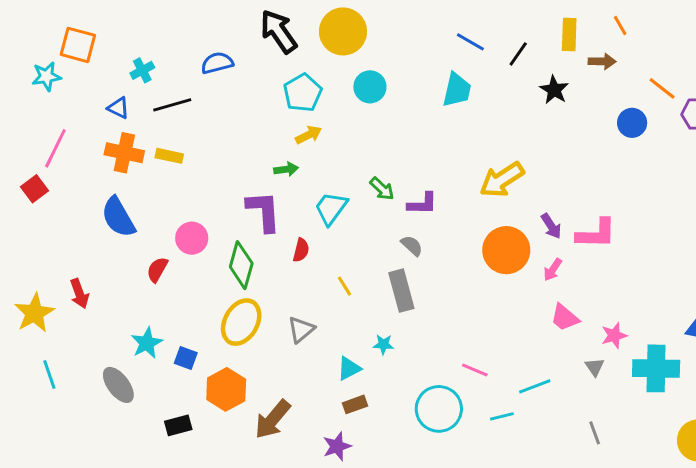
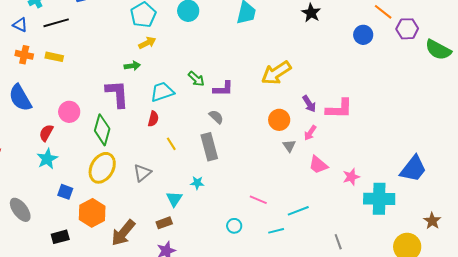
orange cross: (124, 153) -> (24, 55), size x0.7
cyan trapezoid: (331, 208) -> (162, 92), turned 35
red semicircle: (301, 250) -> (153, 119), moved
orange circle: (506, 250) -> (279, 120), size x0.7
cyan star: (147, 343) -> (47, 159), moved
gray triangle: (595, 367) -> (289, 146), moved
cyan triangle: (349, 368) -> (174, 199), turned -30
brown rectangle: (355, 404) -> (164, 223), moved
cyan circle: (439, 409) -> (234, 226), size x0.5

